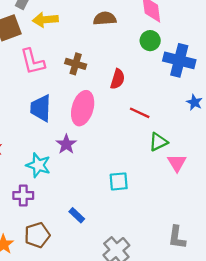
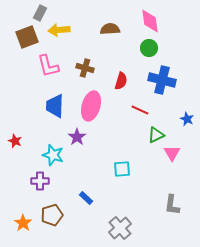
blue cross: (179, 60) -> (162, 80), moved
blue star: (194, 102) -> (187, 119), moved
gray L-shape: (177, 237) -> (172, 205), moved

